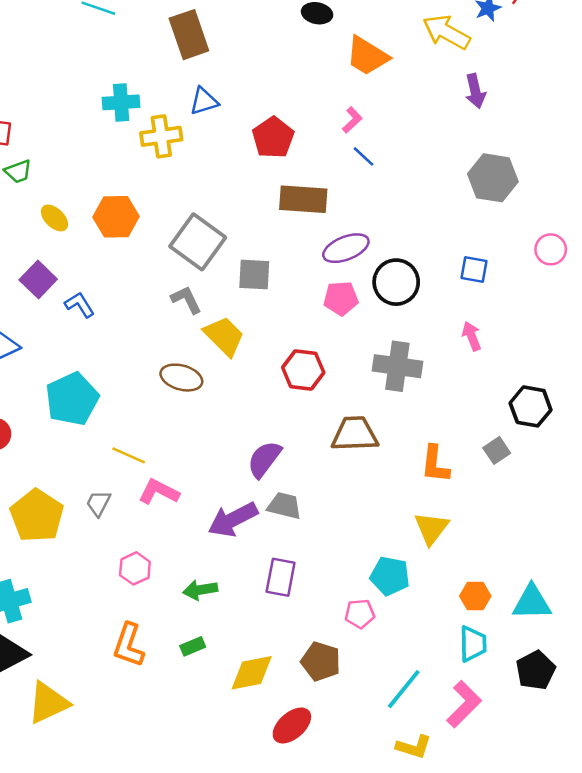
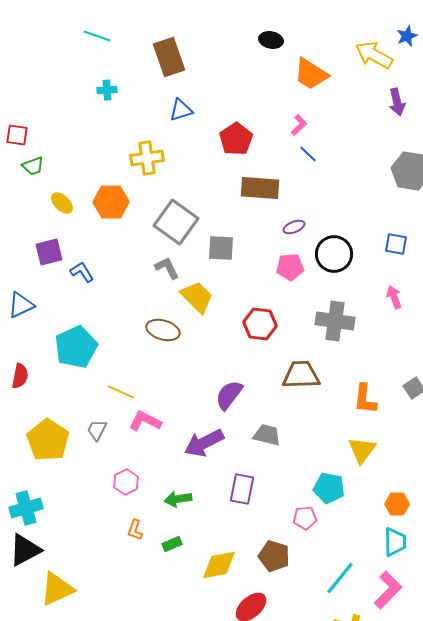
cyan cross: (121, 102) -> (107, 90), moved, size x0.7
yellow cross: (161, 136) -> (147, 158), moved
purple ellipse: (346, 248) -> (294, 227), size x0.6
purple square: (38, 280) -> (49, 252), turned 32
gray trapezoid: (284, 506) -> (267, 435), moved
orange L-shape: (129, 645) -> (135, 530), moved, size x0.6

